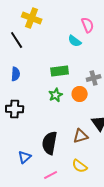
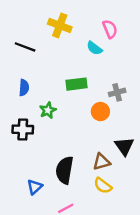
yellow cross: (32, 18) -> (60, 25), moved
black line: (17, 40) -> (25, 47), turned -36
green star: (56, 95) -> (48, 110), moved
yellow semicircle: (80, 166) -> (103, 186), moved

